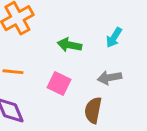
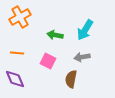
cyan arrow: (114, 37) -> (85, 30), size x1.5

